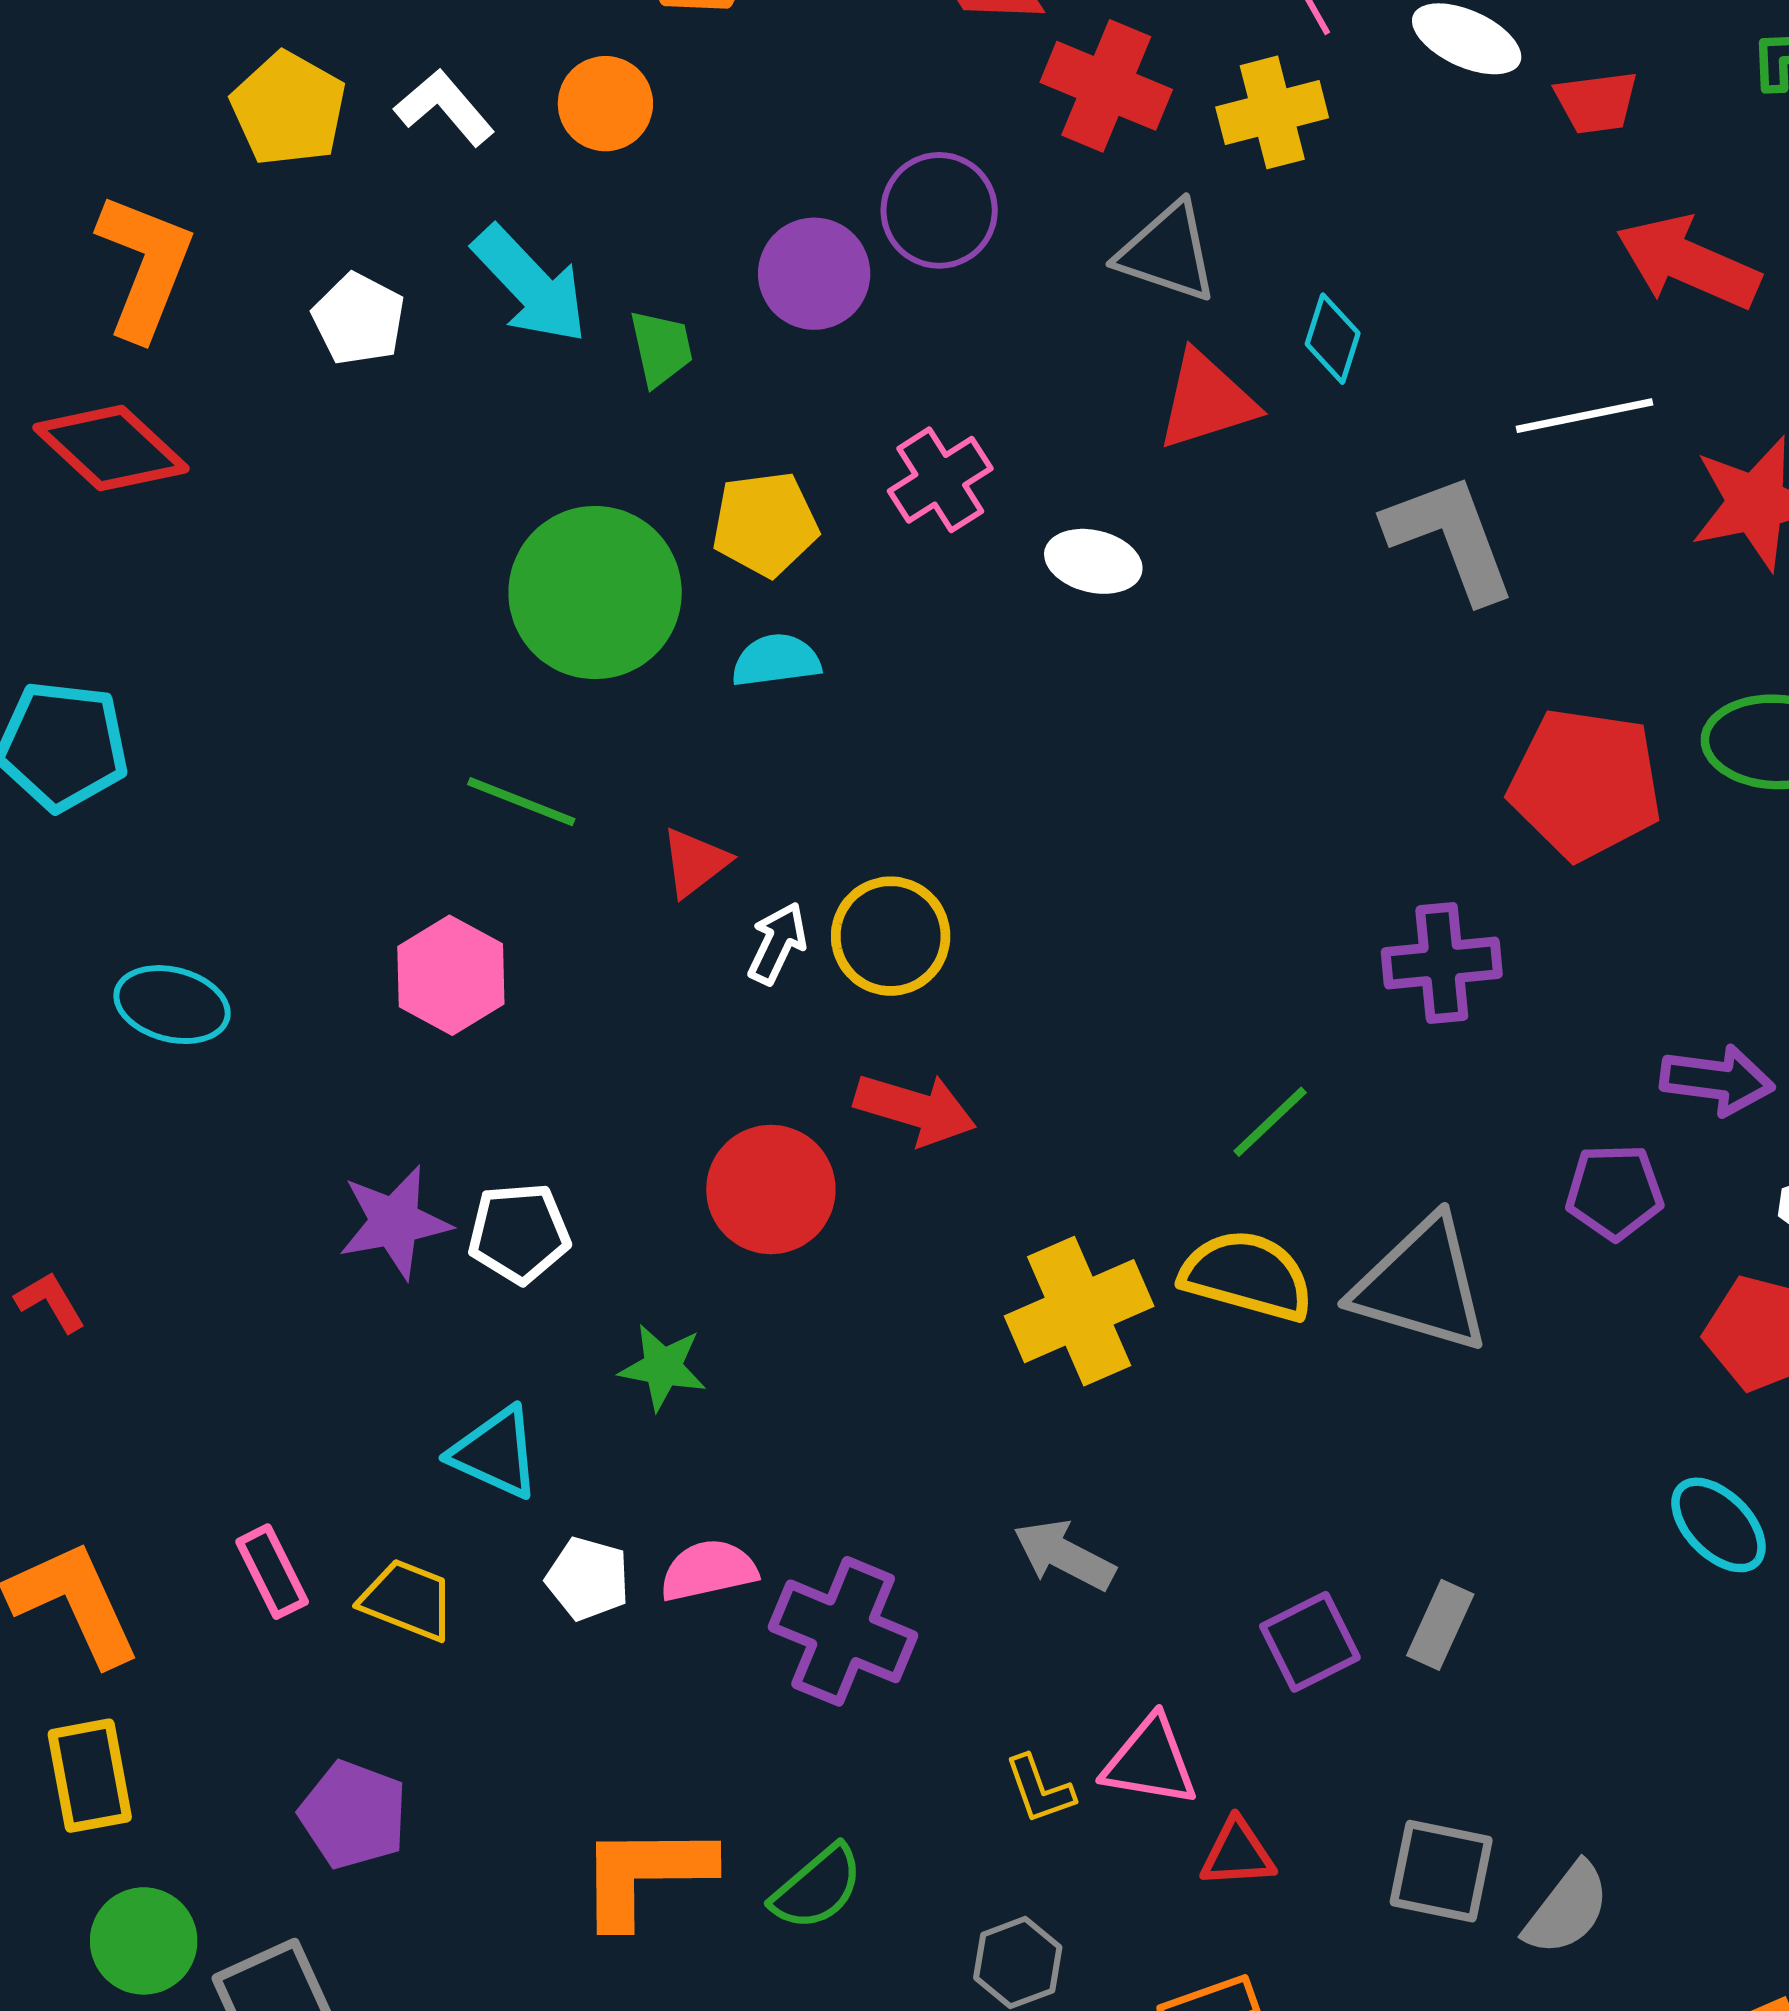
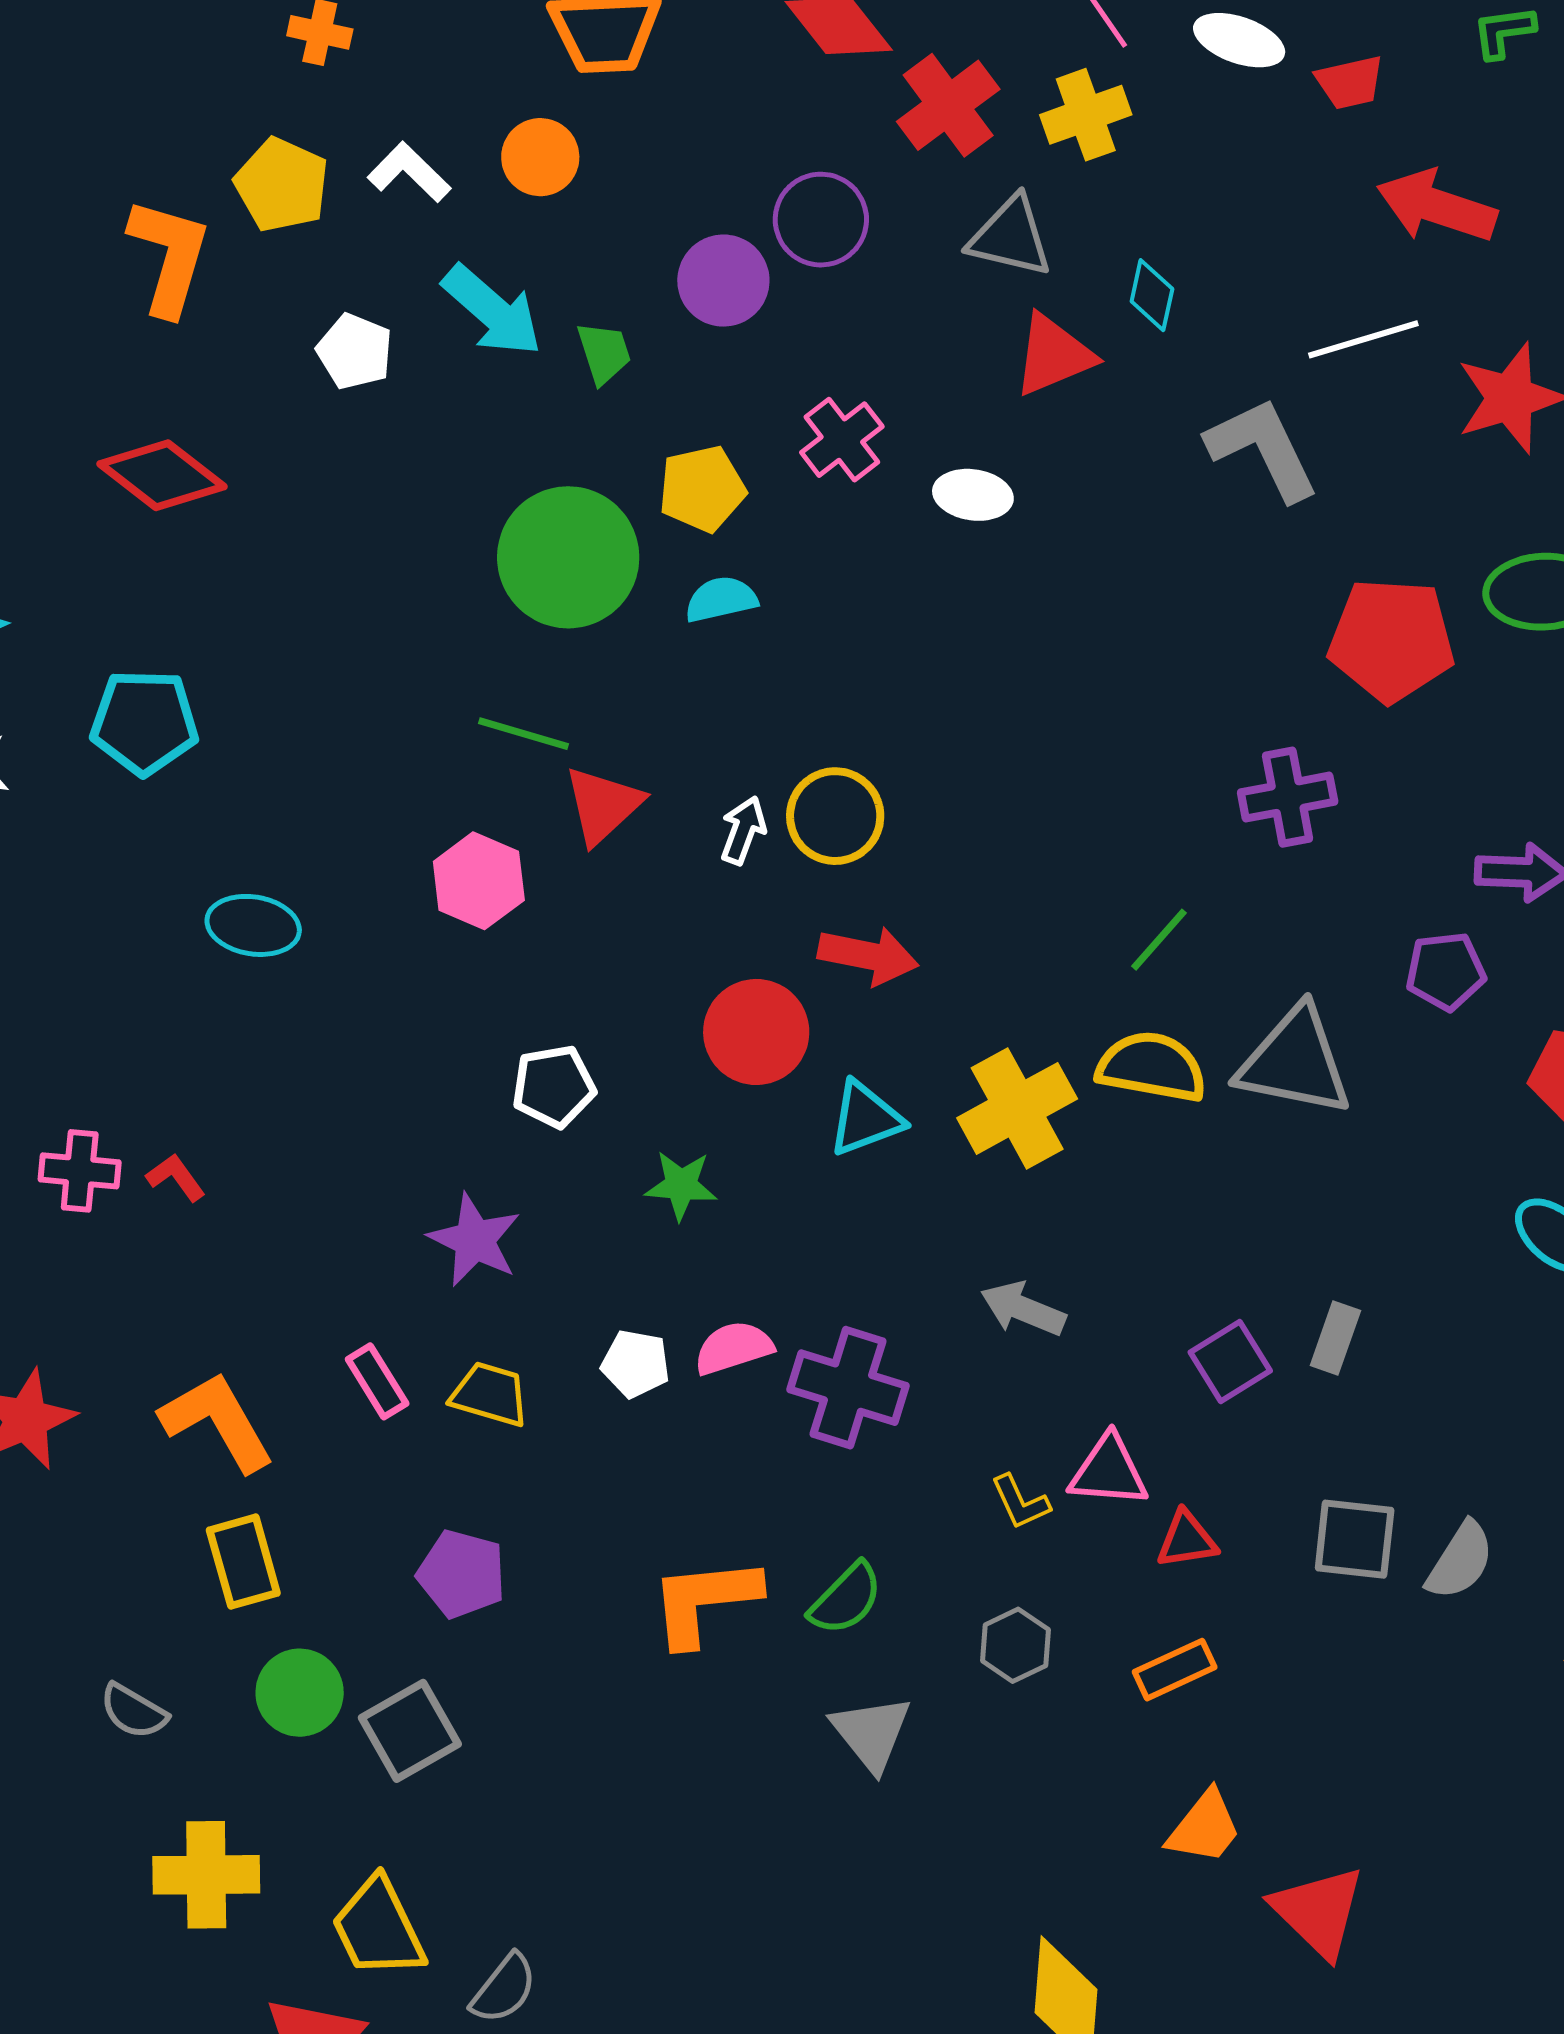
red cross: (1106, 86) -> (948, 105), turned 36
orange L-shape: (145, 266) -> (169, 256), moved
red triangle: (695, 862) -> (603, 805), moved, size x1.4
purple star: (395, 1222) -> (474, 1240), moved, turned -30
cyan triangle: (495, 1453) -> (865, 1119), moved, turned -40

